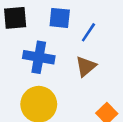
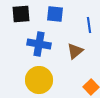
blue line: (88, 32) -> (89, 25), moved, turned -42

